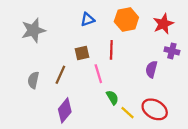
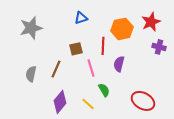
orange hexagon: (126, 19) -> (122, 29), moved
purple semicircle: (151, 69) -> (119, 64), moved
yellow line: (128, 113) -> (88, 104), moved

